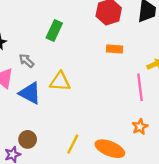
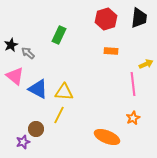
gray arrow: (26, 61) -> (28, 53), moved
yellow triangle: (60, 82) -> (64, 92), moved
yellow line: (73, 144) -> (59, 115), moved

